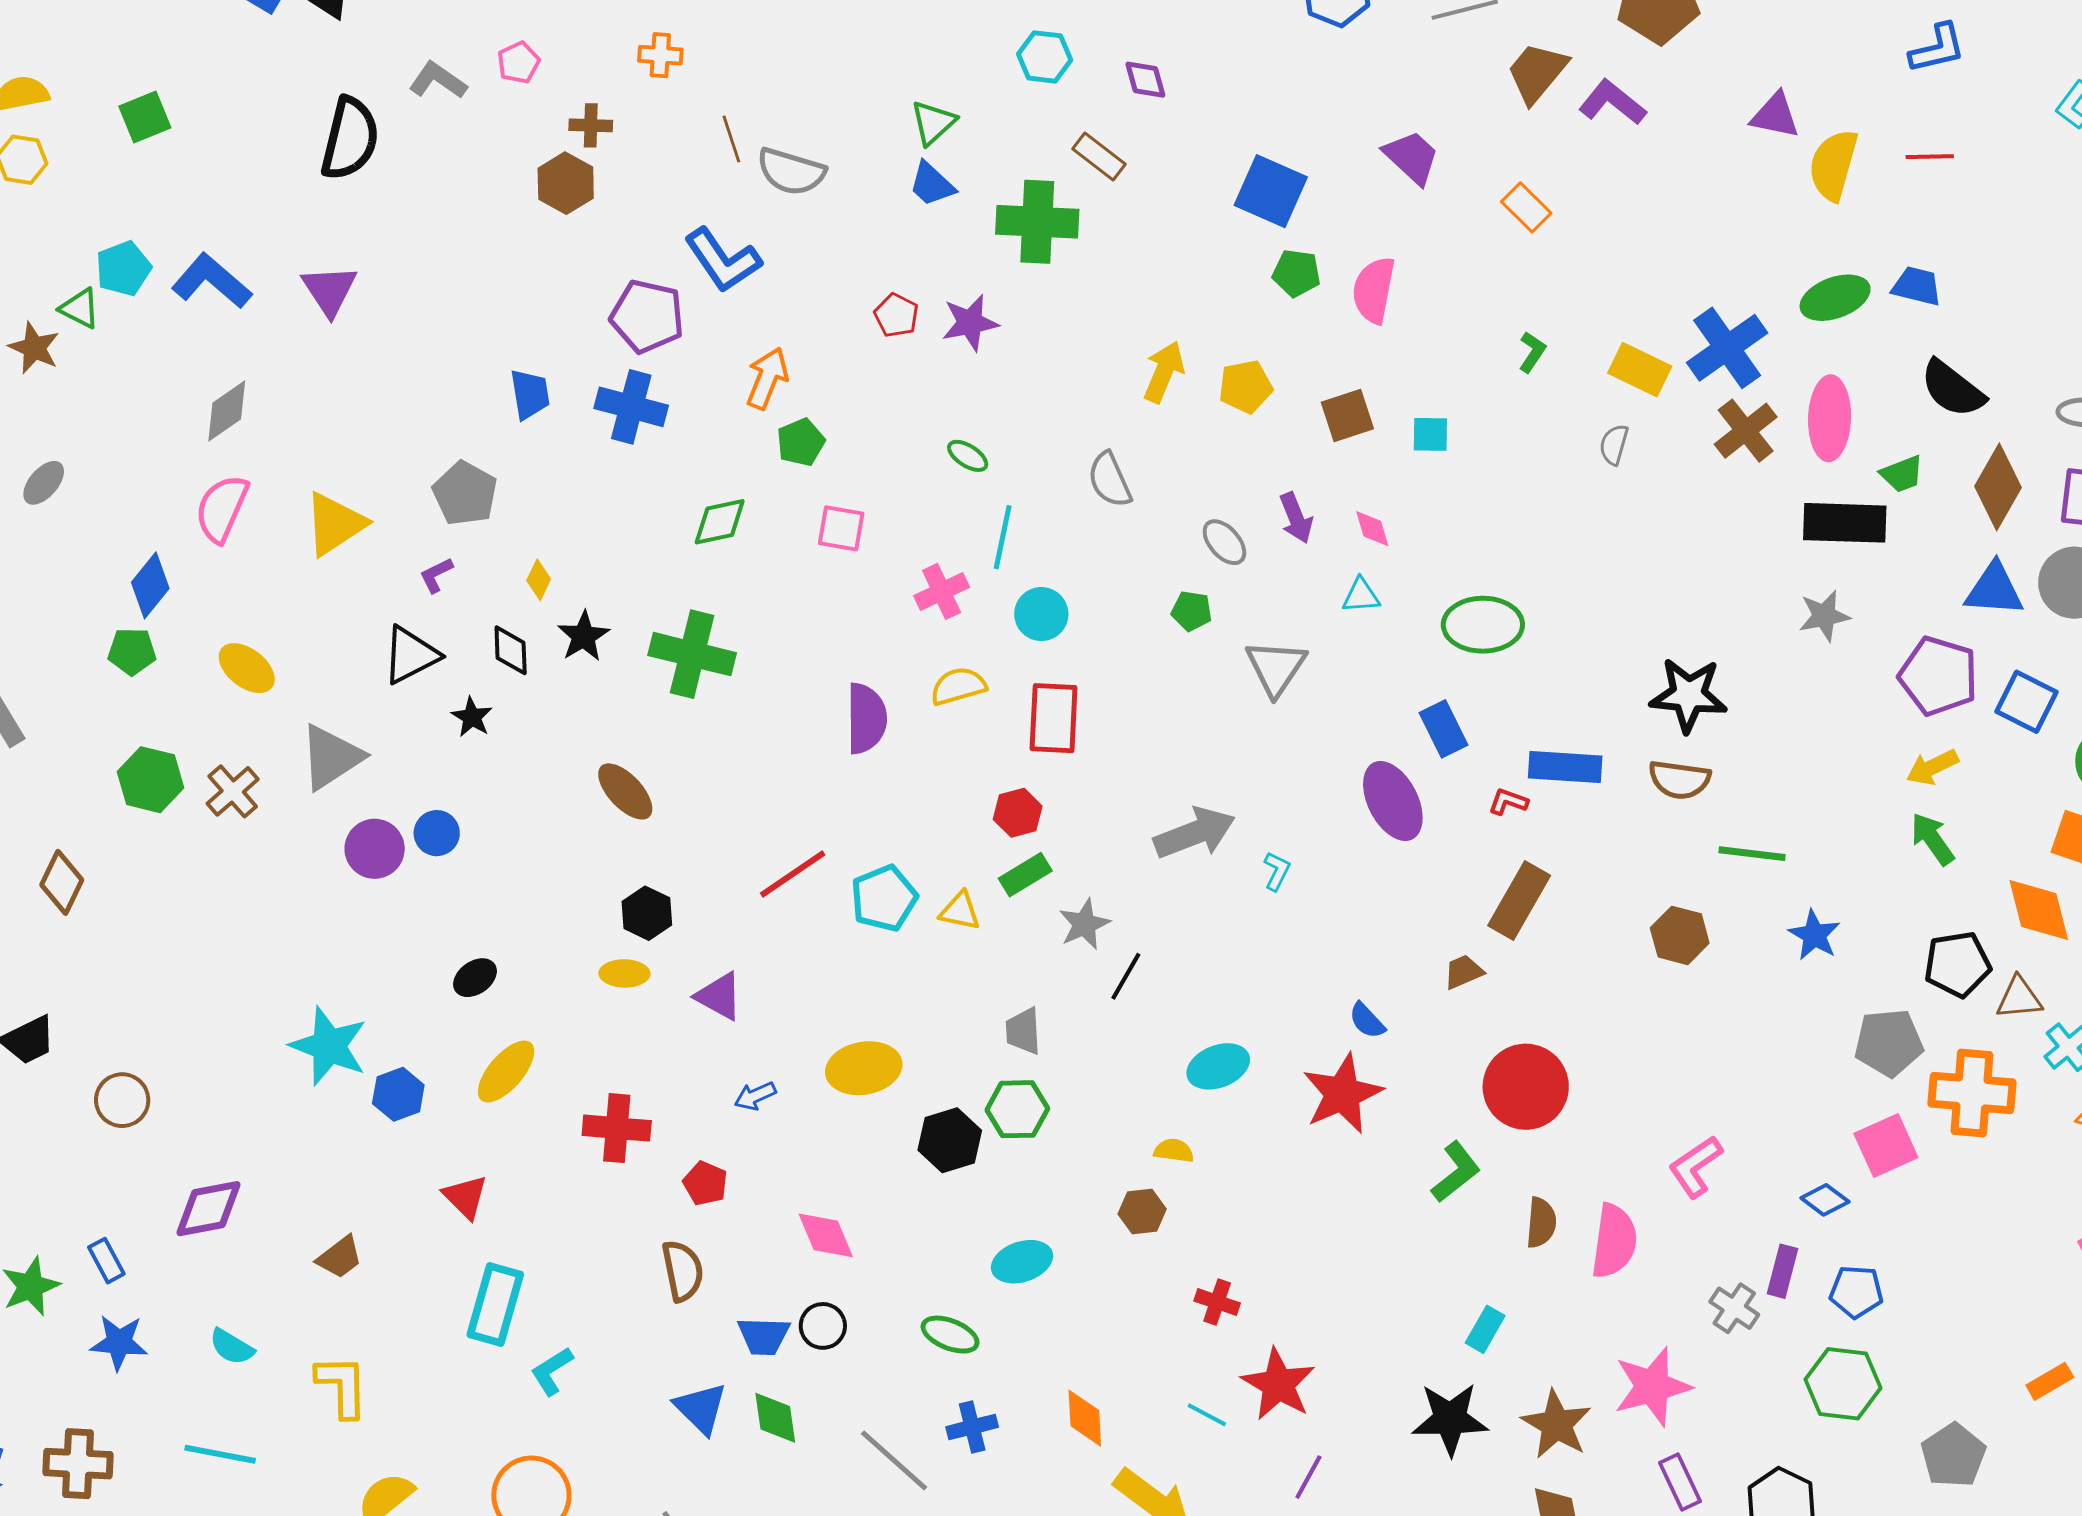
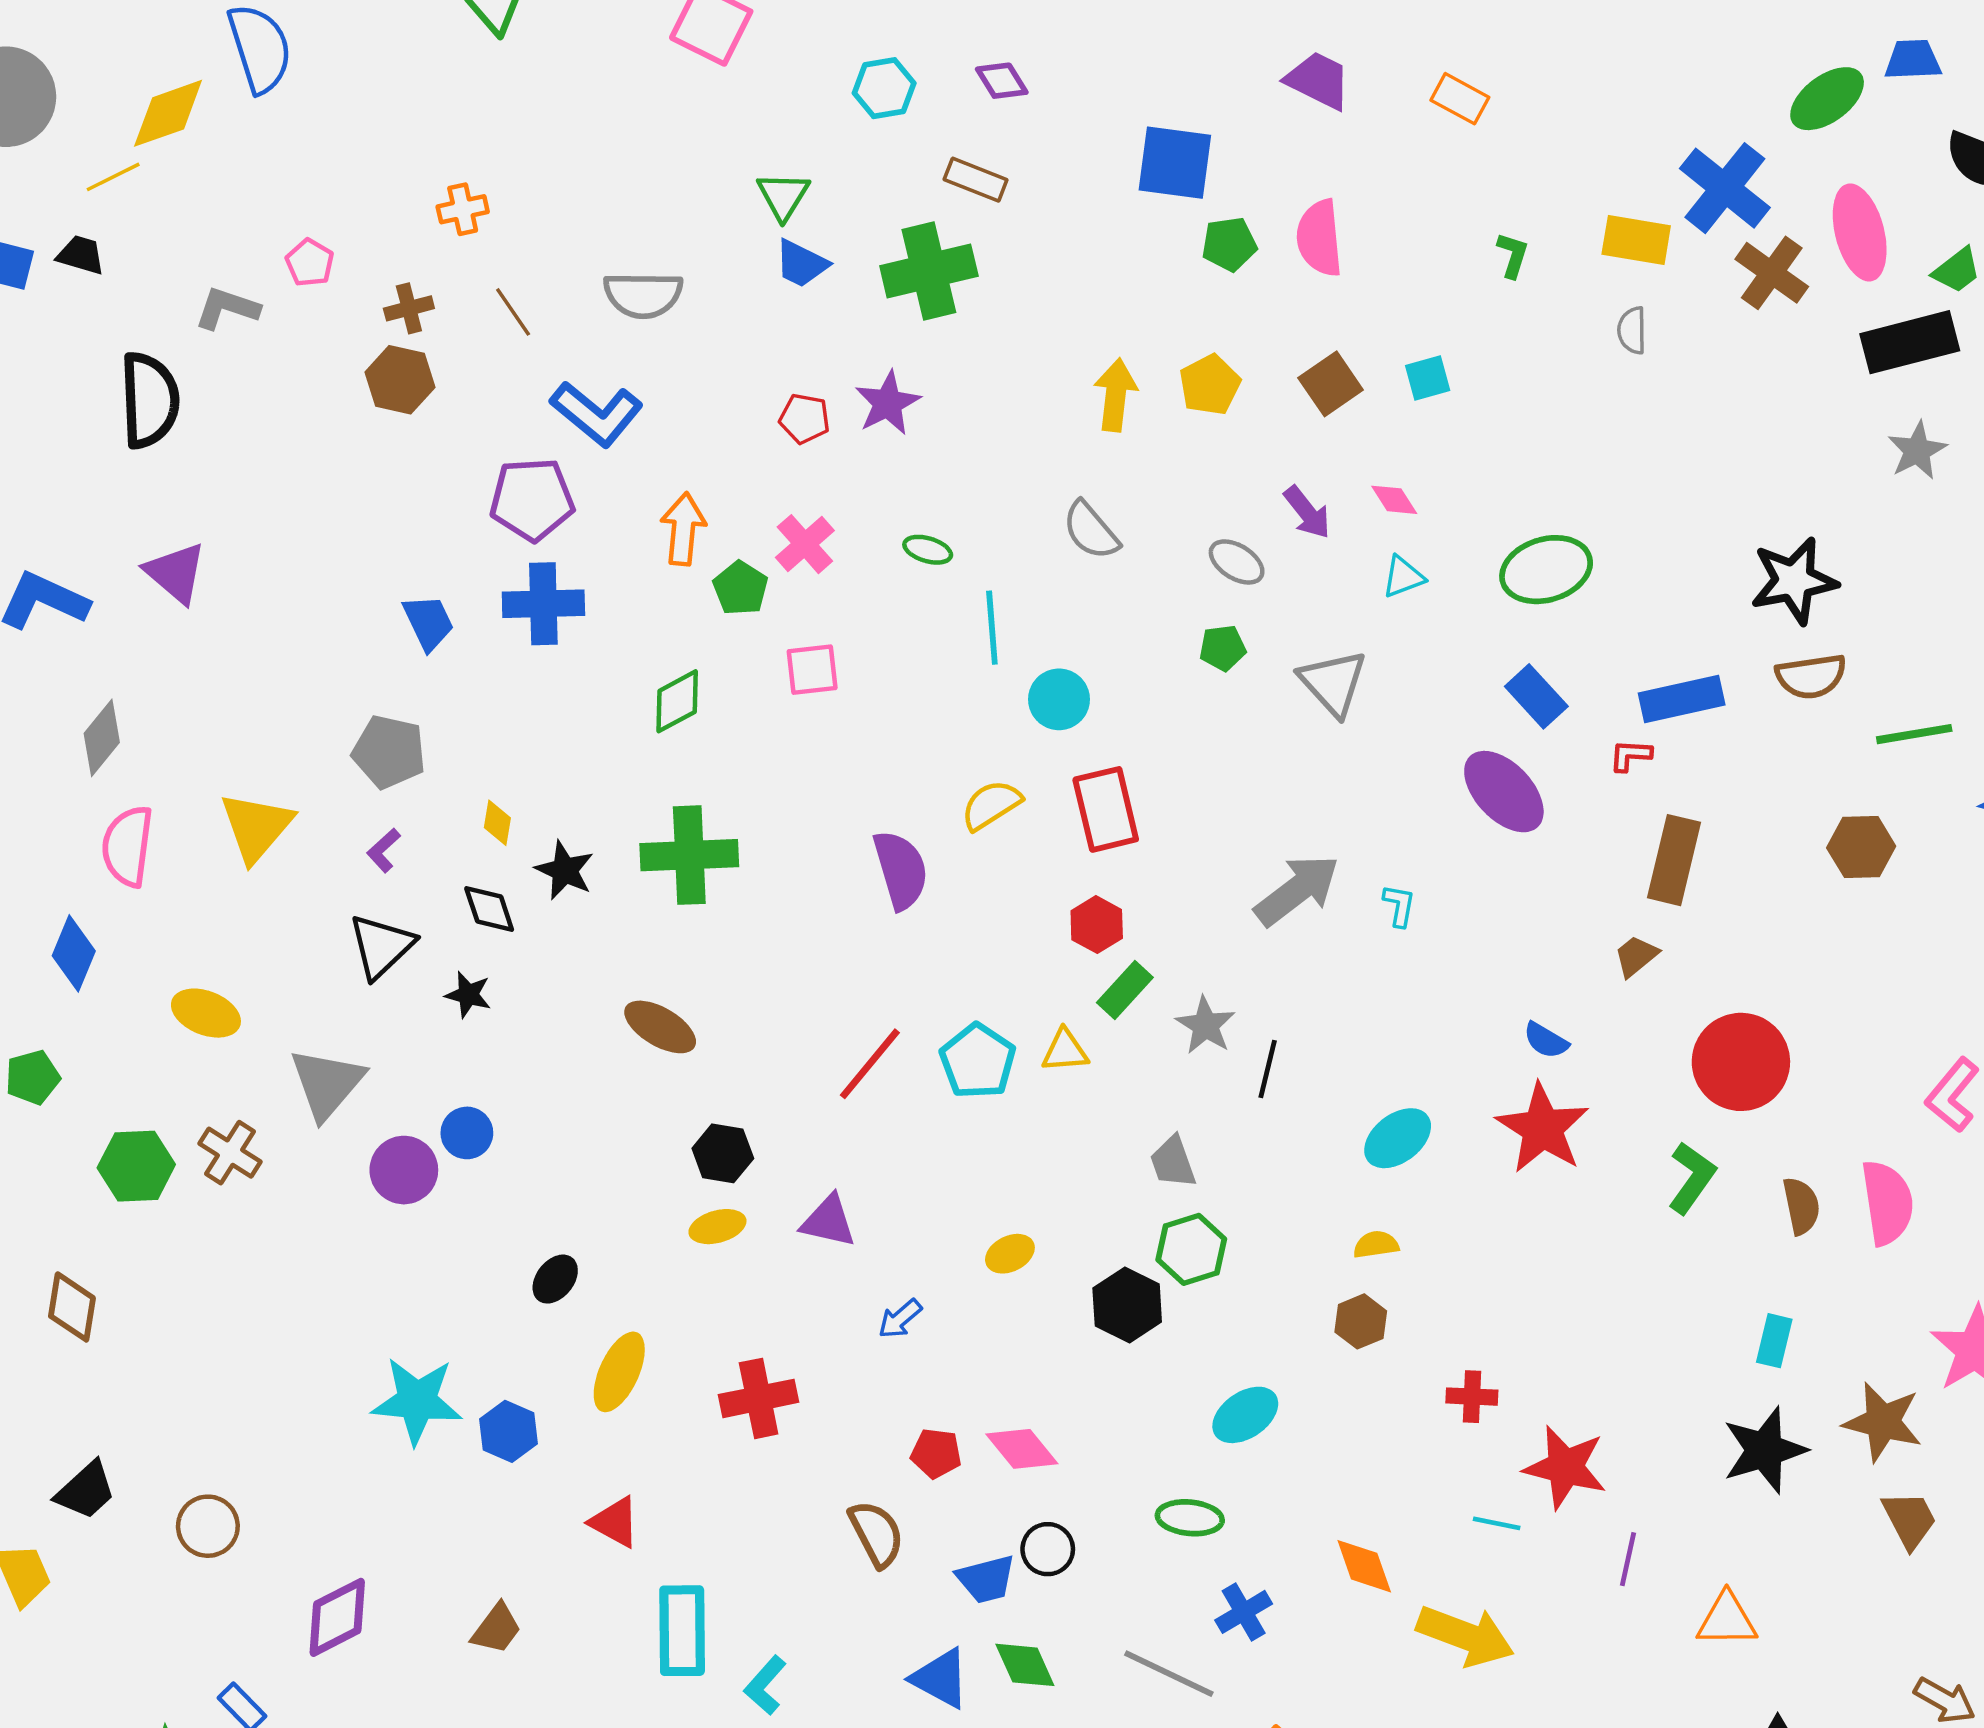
brown line: (731, 139) -> (513, 312), moved
pink cross: (942, 591) -> (805, 544), moved
green pentagon: (132, 651) -> (33, 1077), moved
yellow ellipse: (864, 1068) -> (1010, 1254), size x0.6
red pentagon: (705, 1183) -> (936, 1453), moved

